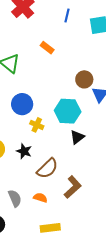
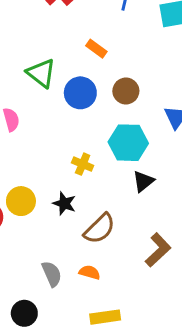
brown circle: (84, 79) -> (126, 91), moved
blue circle: (22, 104) -> (80, 93), moved
brown L-shape: (73, 187) -> (158, 250), moved

